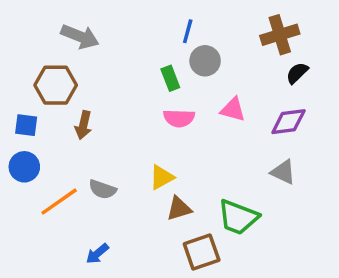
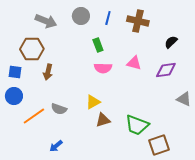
brown cross: (280, 35) -> (138, 21), moved, turned 30
gray circle: (205, 61) -> (81, 16), moved
gray triangle: (283, 172) -> (184, 99), moved
brown square: (202, 252) -> (159, 145), moved

